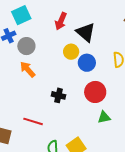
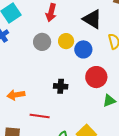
black triangle: (86, 32) -> (92, 19), moved
gray circle: (26, 46) -> (42, 42), moved
orange arrow: (28, 69) -> (16, 95), moved, turned -48

